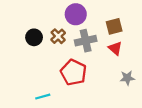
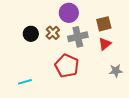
red triangle: (115, 48) -> (105, 44), turned 40
cyan line: (43, 97) -> (25, 82), moved

